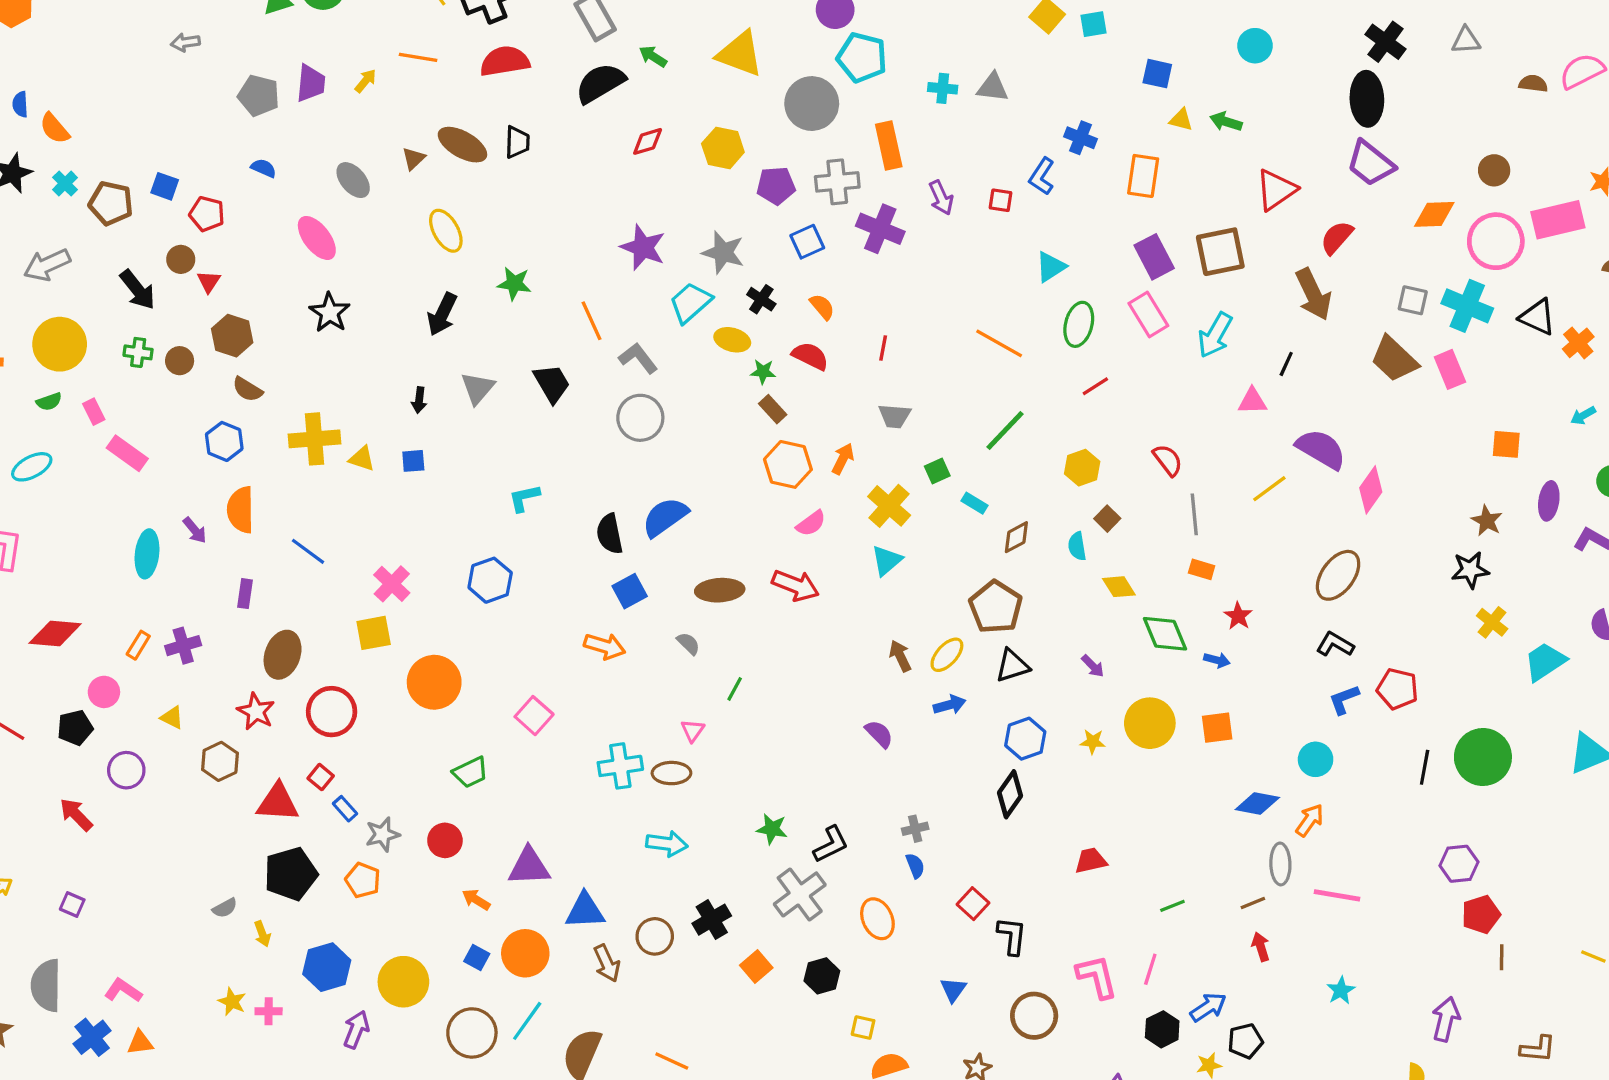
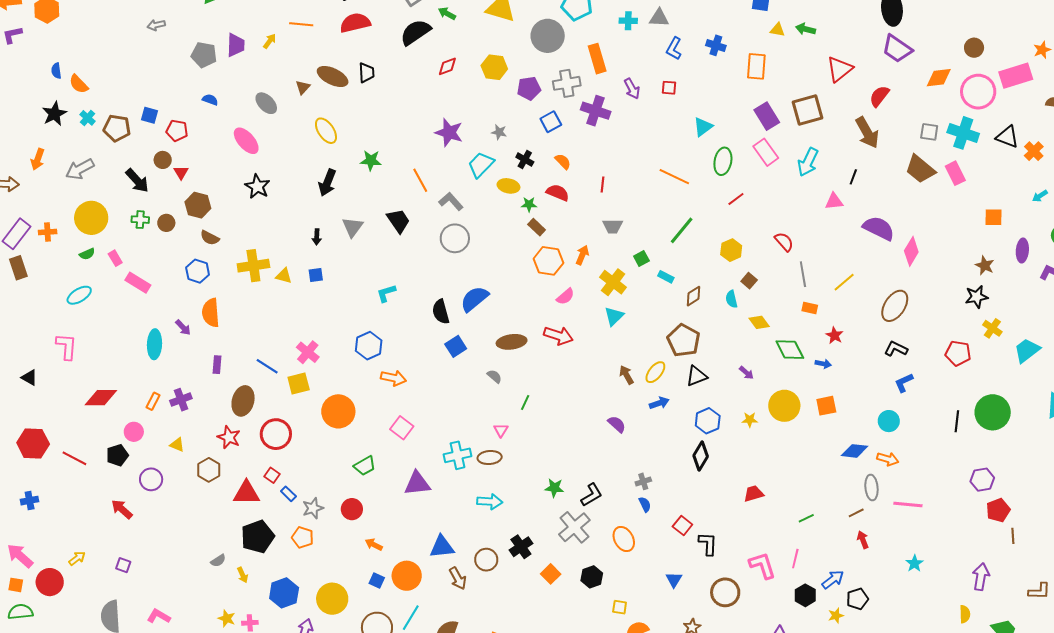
blue L-shape: (1042, 176) -> (674, 49), moved
gray star: (723, 252) -> (499, 132), size x0.6
yellow line: (1269, 489) -> (844, 282), moved
blue line: (308, 551) -> (267, 366), moved
orange arrow: (605, 646) -> (393, 378), moved
red pentagon: (1397, 689) -> (958, 353), moved
orange arrow: (1310, 820) -> (888, 459), turned 75
purple triangle: (529, 867) -> (417, 483), moved

